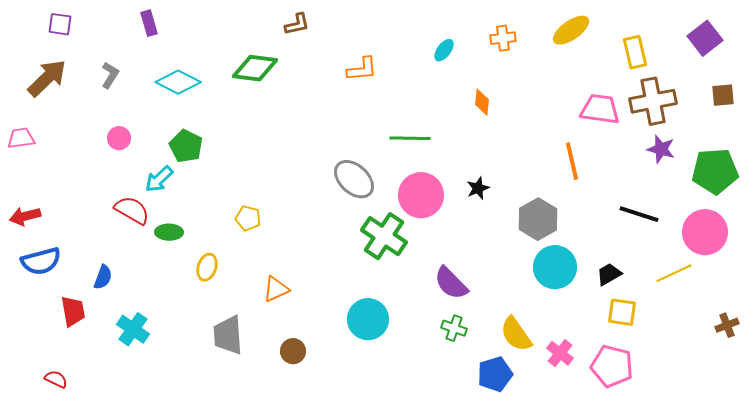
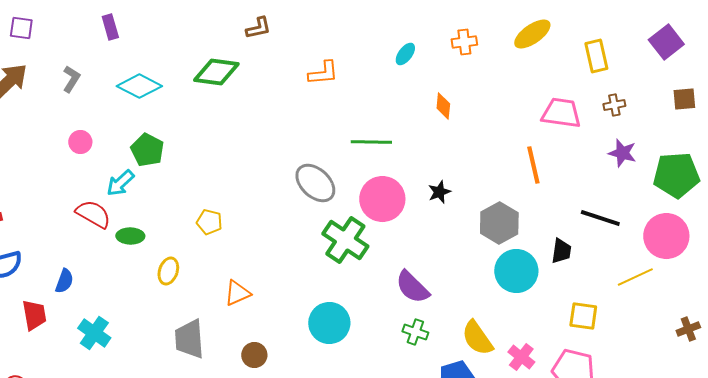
brown cross: (653, 101) -> (614, 105), size x0.5
black trapezoid: (609, 274) -> (561, 251), moved, turned 128

